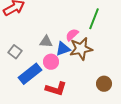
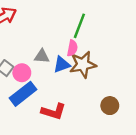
green line: (94, 19) -> (79, 26), moved
pink semicircle: (72, 35) -> (72, 48), turned 144
pink circle: (51, 62) -> (22, 73), moved

